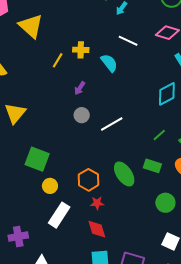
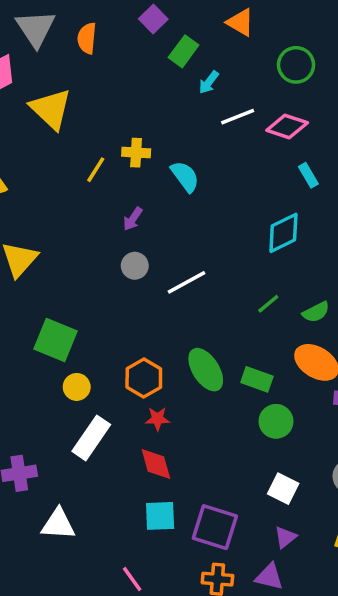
white line: (128, 41) -> (238, 117), moved, turned -48
green rectangle: (152, 166) -> (257, 379), moved

